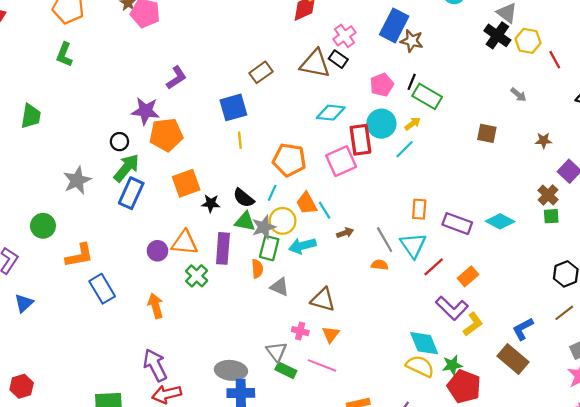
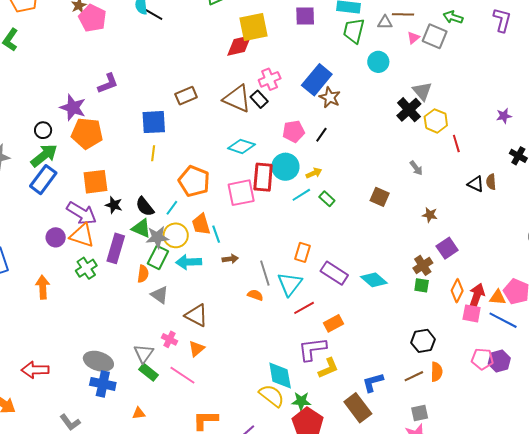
green rectangle: (427, 96) -> (327, 199), moved, size x0.6
purple L-shape: (452, 308) -> (312, 349), turned 116
purple arrow: (155, 365) -> (82, 213), moved, turned 136

